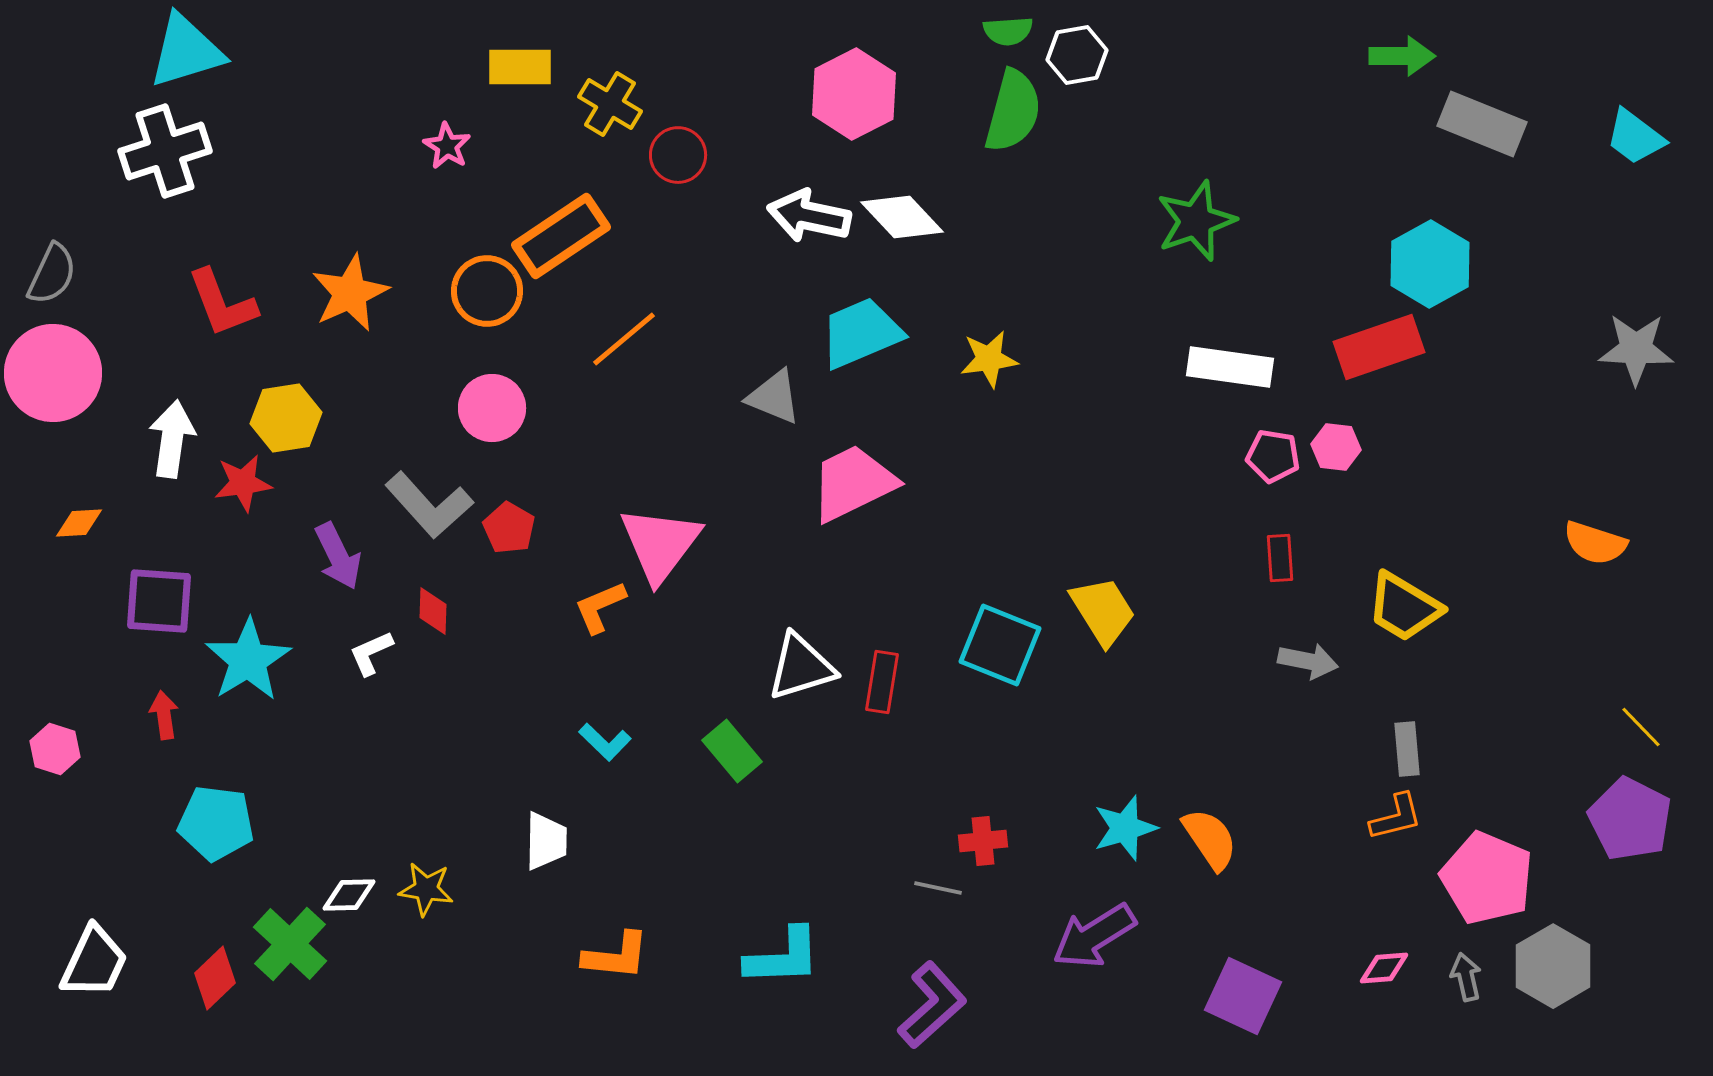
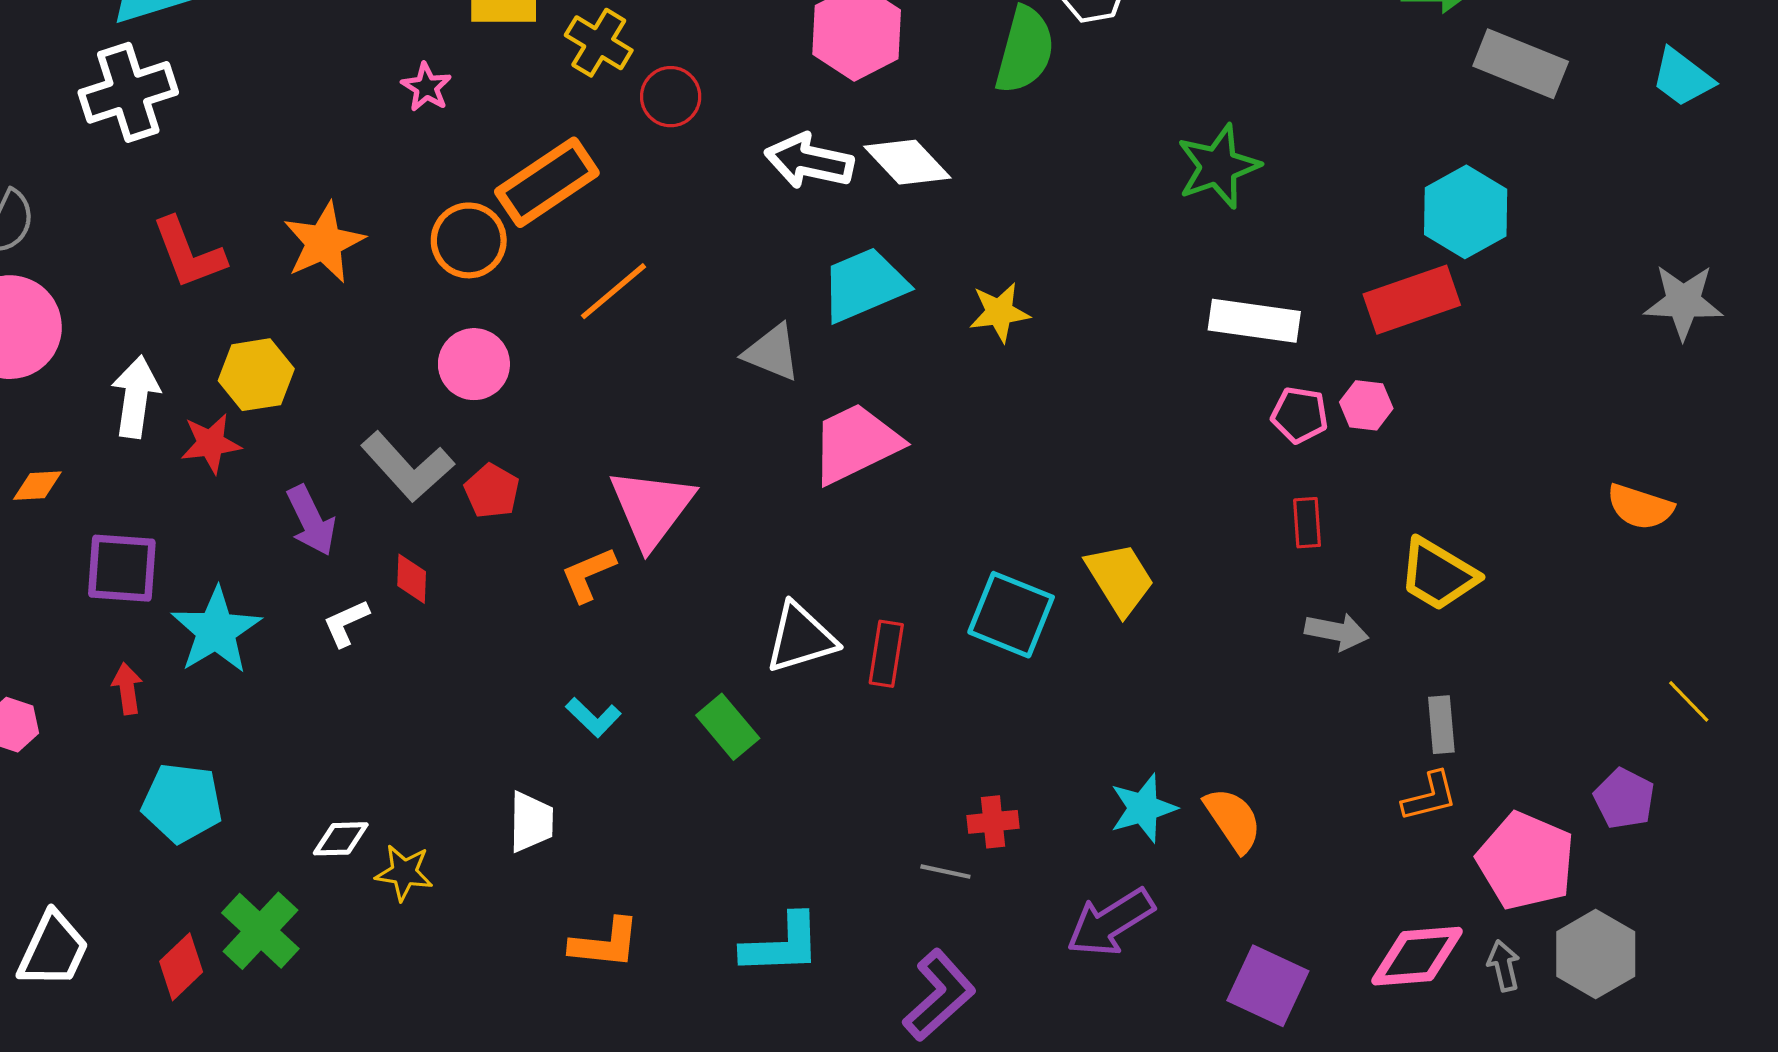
purple pentagon: (1630, 819) -> (1624, 799), moved, size x0.7
white diamond: (349, 895) -> (341, 839), moved
pink diamond: (1384, 968) -> (1417, 956), size x1.8

